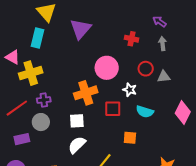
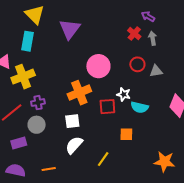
red cross: (132, 39) -> (134, 33), moved, turned 32
white star: (130, 90) -> (124, 94), moved

